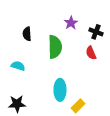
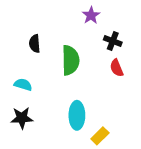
purple star: (71, 23) -> (91, 15), moved
black cross: (96, 32) -> (113, 41), moved
black star: (17, 104) -> (22, 118), moved

